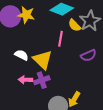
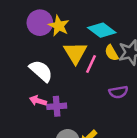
white semicircle: (22, 55) -> (41, 71), size x1.5
yellow triangle: (43, 60) -> (75, 53), moved

